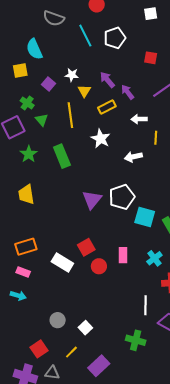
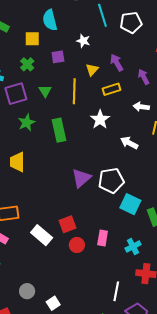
white star: (72, 75) -> (83, 41), moved
purple square: (49, 84) -> (58, 57), turned 32
purple arrow: (128, 92) -> (144, 77), moved
green cross: (27, 103) -> (27, 64), moved
white arrow: (133, 157) -> (129, 143), turned 30

